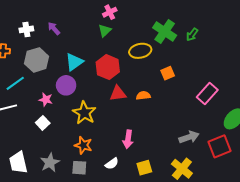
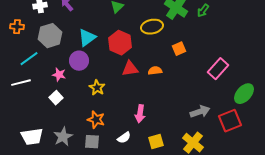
yellow star: (84, 113) -> (97, 88), size x0.7
white trapezoid: (18, 163) -> (32, 137), turned -85

